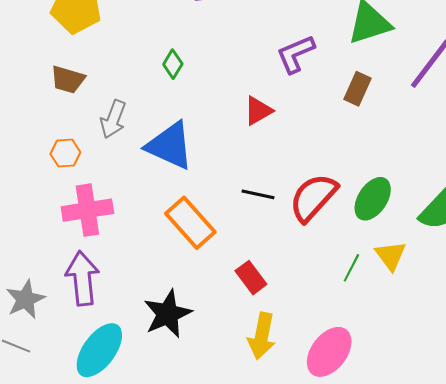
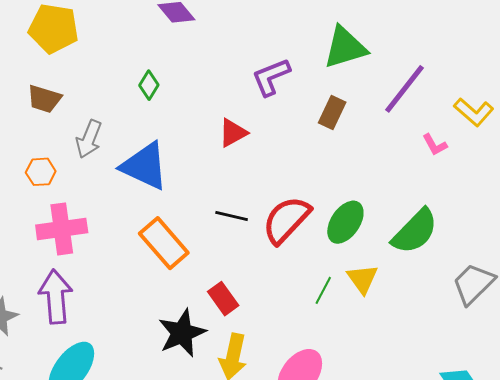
black star: (168, 314) -> (182, 333), moved

